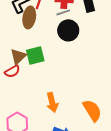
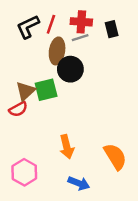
brown ellipse: (29, 17) -> (57, 51), moved
black circle: (68, 30) -> (70, 69), moved

